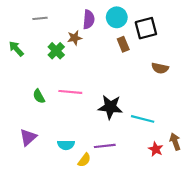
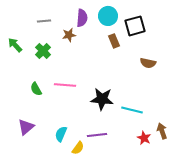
gray line: (40, 18) -> (44, 21), moved
green cross: (56, 51) -> (43, 51), moved
cyan semicircle: (66, 145) -> (61, 134), turned 112

